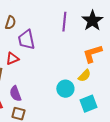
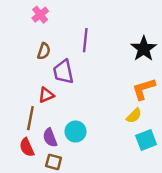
purple line: (64, 22) -> (85, 40), moved
cyan circle: (65, 89) -> (75, 132), moved
cyan square: (88, 104) -> (146, 140), moved

